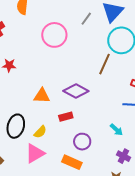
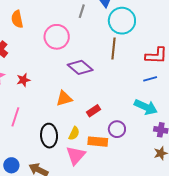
purple diamond: (76, 91) -> (80, 67), moved, turned 30
cyan arrow: (116, 130) -> (146, 107), size x1.6
orange rectangle: (72, 162) -> (98, 142), moved

